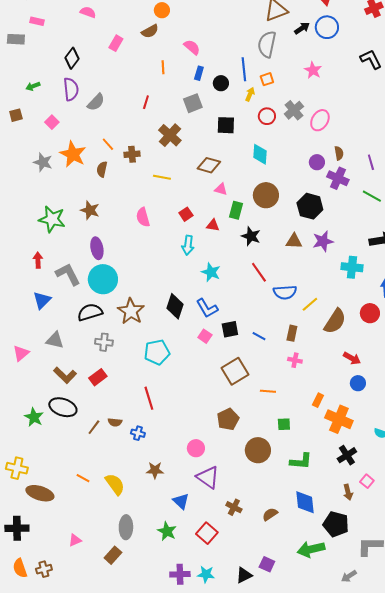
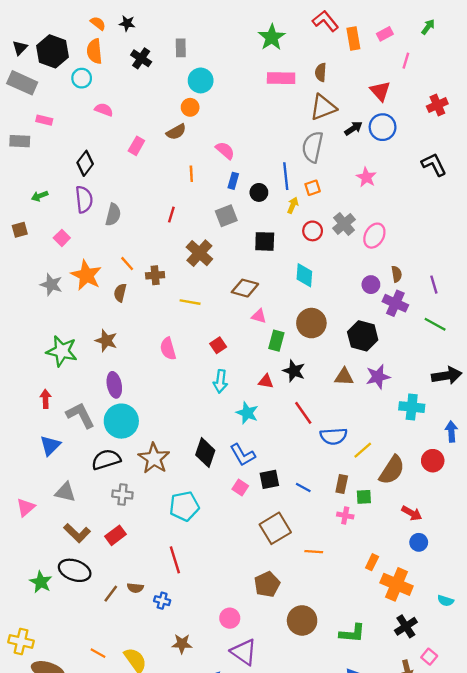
gray semicircle: (96, 102) -> (113, 215), turned -30
red triangle: (213, 225) -> (266, 381), moved
green square: (284, 424) -> (364, 497), moved

